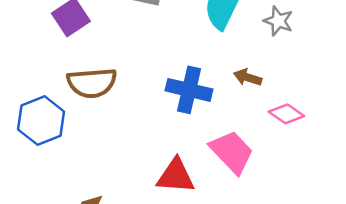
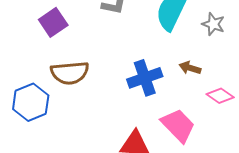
blue cross: (189, 90) -> (145, 78), turned -32

